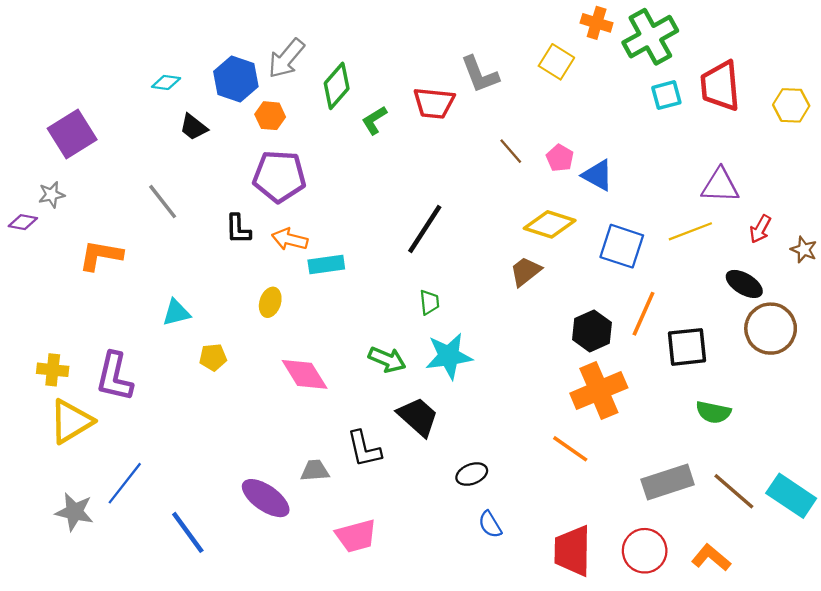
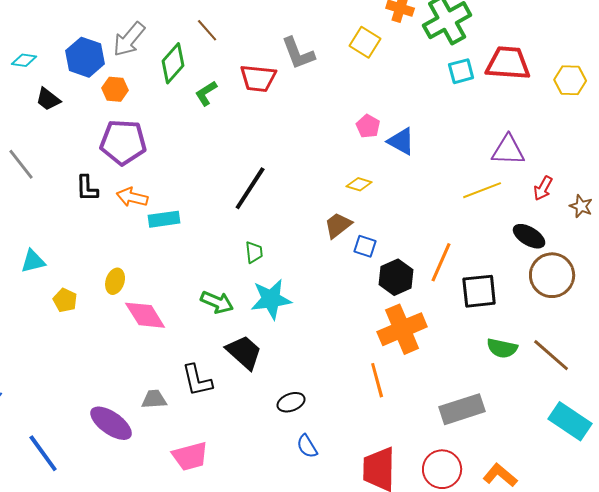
red trapezoid: (720, 86) -> (508, 63), turned 99
brown line: (511, 151) -> (207, 30), moved
yellow diamond: (550, 224) -> (359, 184), size x0.6
blue square: (622, 246) -> (365, 246), moved, size x0.6
yellow ellipse: (270, 302) -> (115, 281), moved
yellow pentagon: (213, 357) -> (65, 300), turned 30
orange line: (570, 449) -> (377, 380), turned 40
brown line: (734, 491) -> (551, 355), moved

